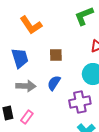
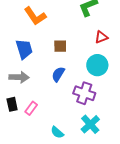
gray arrow: (26, 86) -> (19, 77), moved
purple cross: (80, 102) -> (84, 93), turned 30

